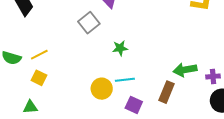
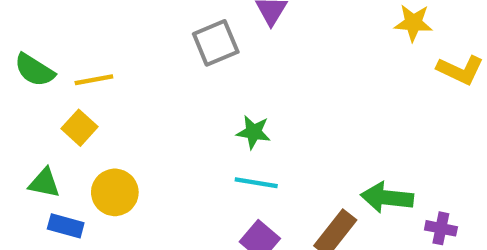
green star: (120, 48) -> (254, 132), moved
yellow circle: (102, 89) -> (115, 192), moved

